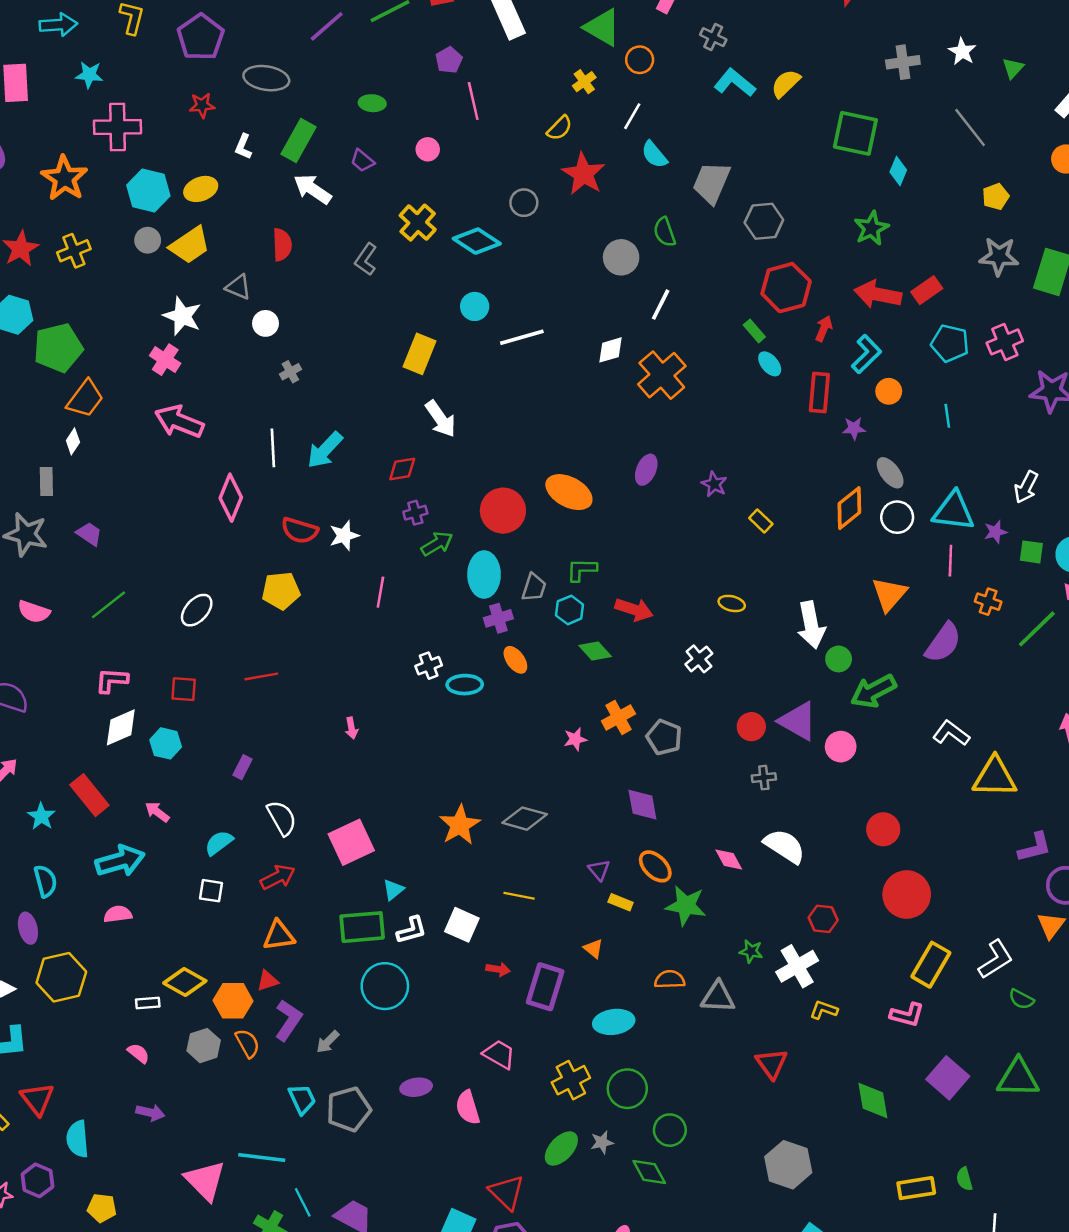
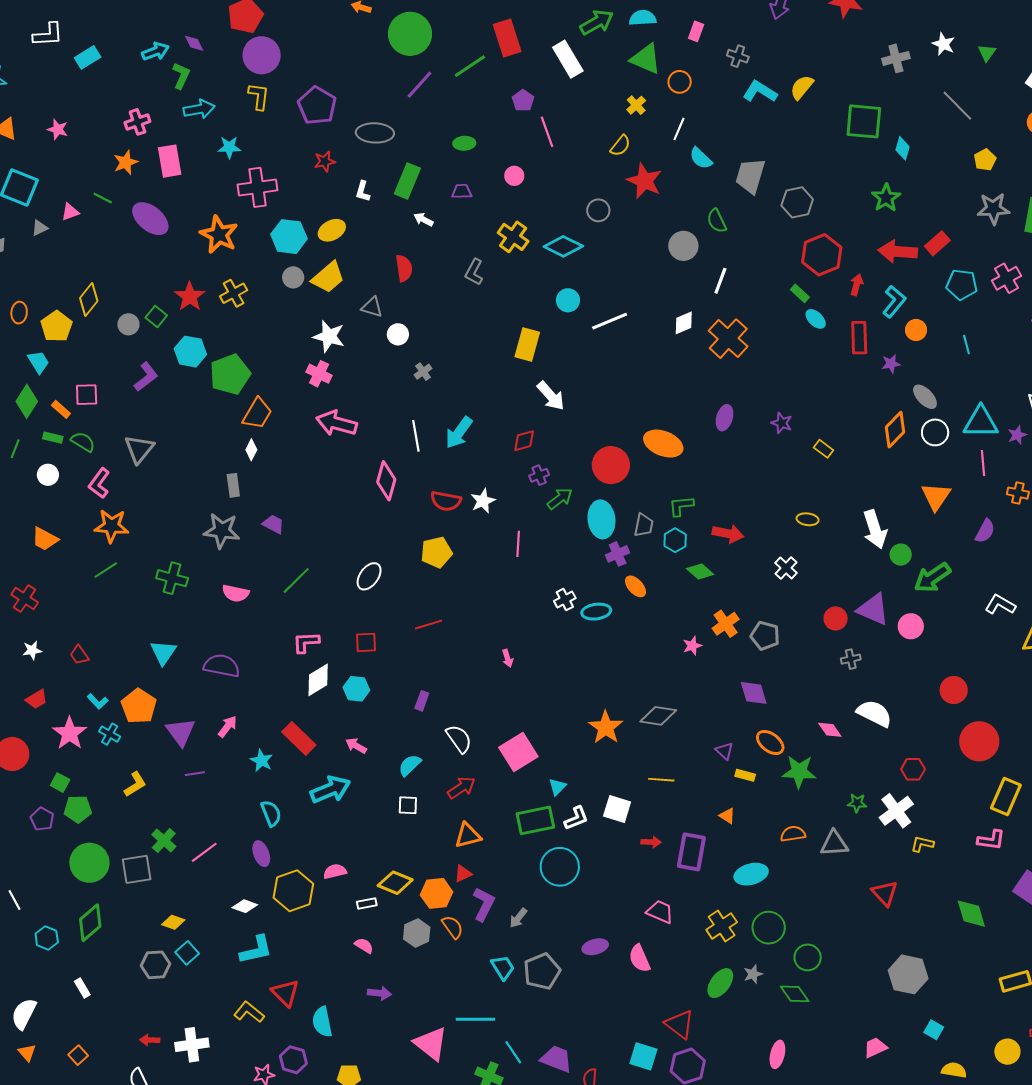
purple trapezoid: (362, 161) -> (462, 191), turned 145
white arrow: (312, 189) -> (424, 220), size x0.6
purple semicircle: (943, 643) -> (985, 531), size x0.7
pink semicircle: (118, 914) -> (335, 871), moved

